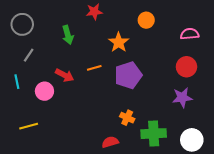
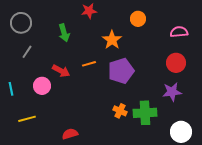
cyan line: (17, 82) -> (11, 89), moved
green cross: (154, 134) -> (145, 113), moved
red semicircle: (110, 142) -> (70, 134), moved

